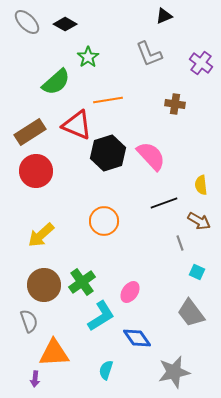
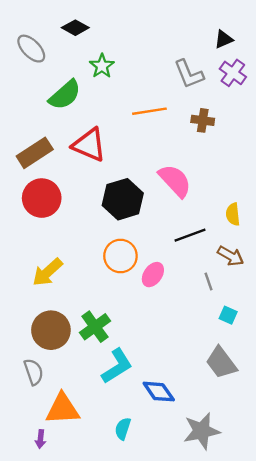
black triangle: (164, 16) -> (224, 39), moved
gray ellipse: (27, 22) -> (31, 49), moved
gray L-shape: (149, 54) -> (189, 74), moved
orange line: (108, 100) -> (149, 111), moved
black hexagon: (108, 153) -> (123, 199), moved
pink ellipse: (130, 292) -> (153, 275), moved

